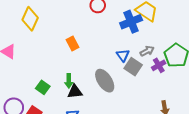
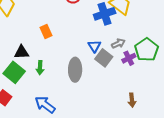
gray ellipse: (105, 81) -> (75, 70), turned 30
green square: (43, 87) -> (14, 72), size x1.5
black triangle: (75, 92) -> (22, 52), moved

